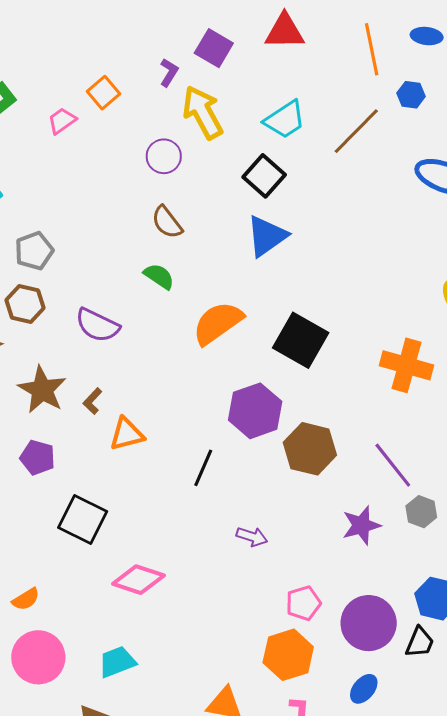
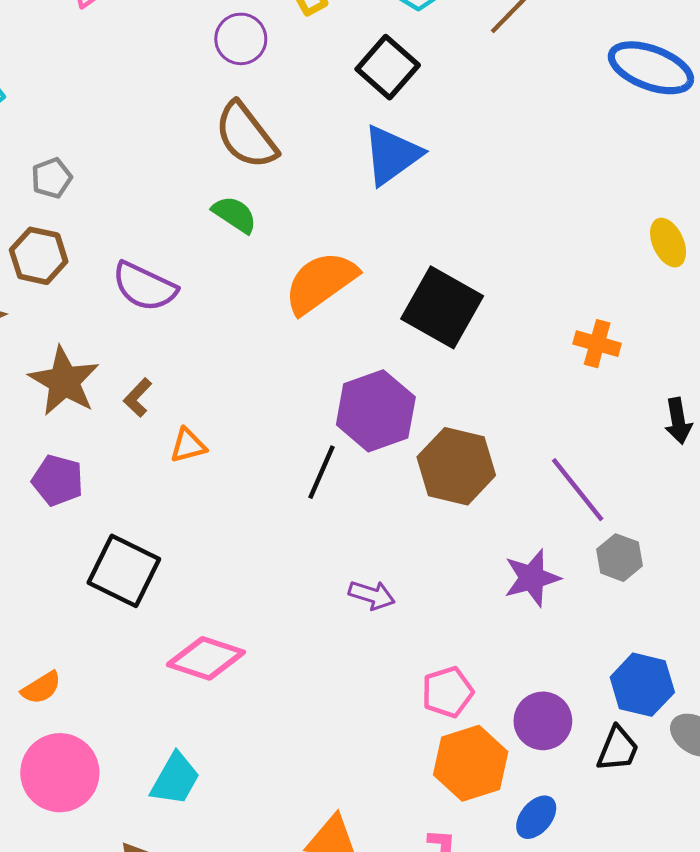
brown semicircle: (167, 222) -> (246, 135), size x1.4
gray pentagon: (34, 251) -> (52, 178), size x0.7
orange cross: (407, 365) -> (597, 344), size x0.6
orange triangle: (127, 434) -> (188, 445), size x0.7
black line: (203, 468) -> (322, 472), moved
purple circle: (369, 623) -> (543, 721), size x0.7
orange hexagon: (288, 655) -> (471, 763), moved
cyan trapezoid: (117, 662) -> (175, 779), turned 141

